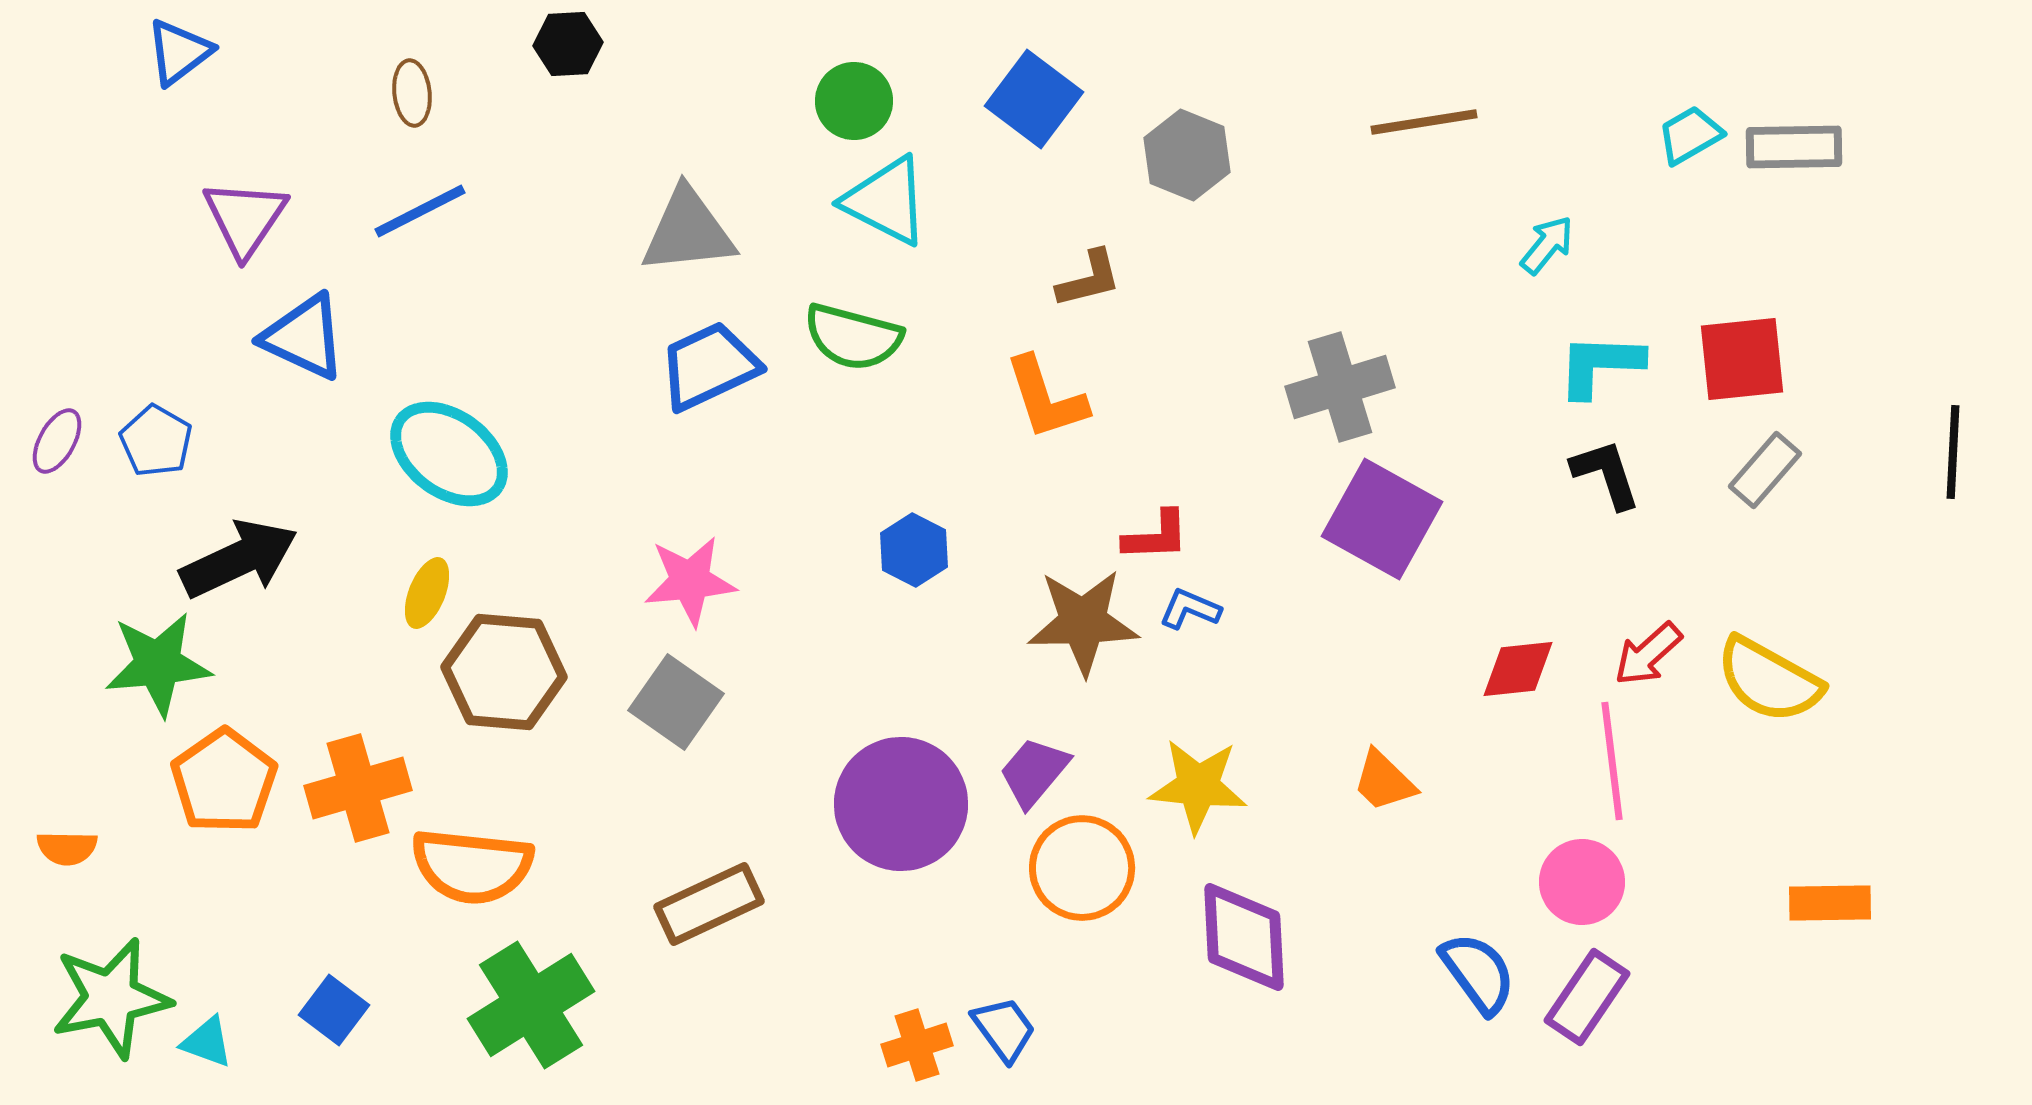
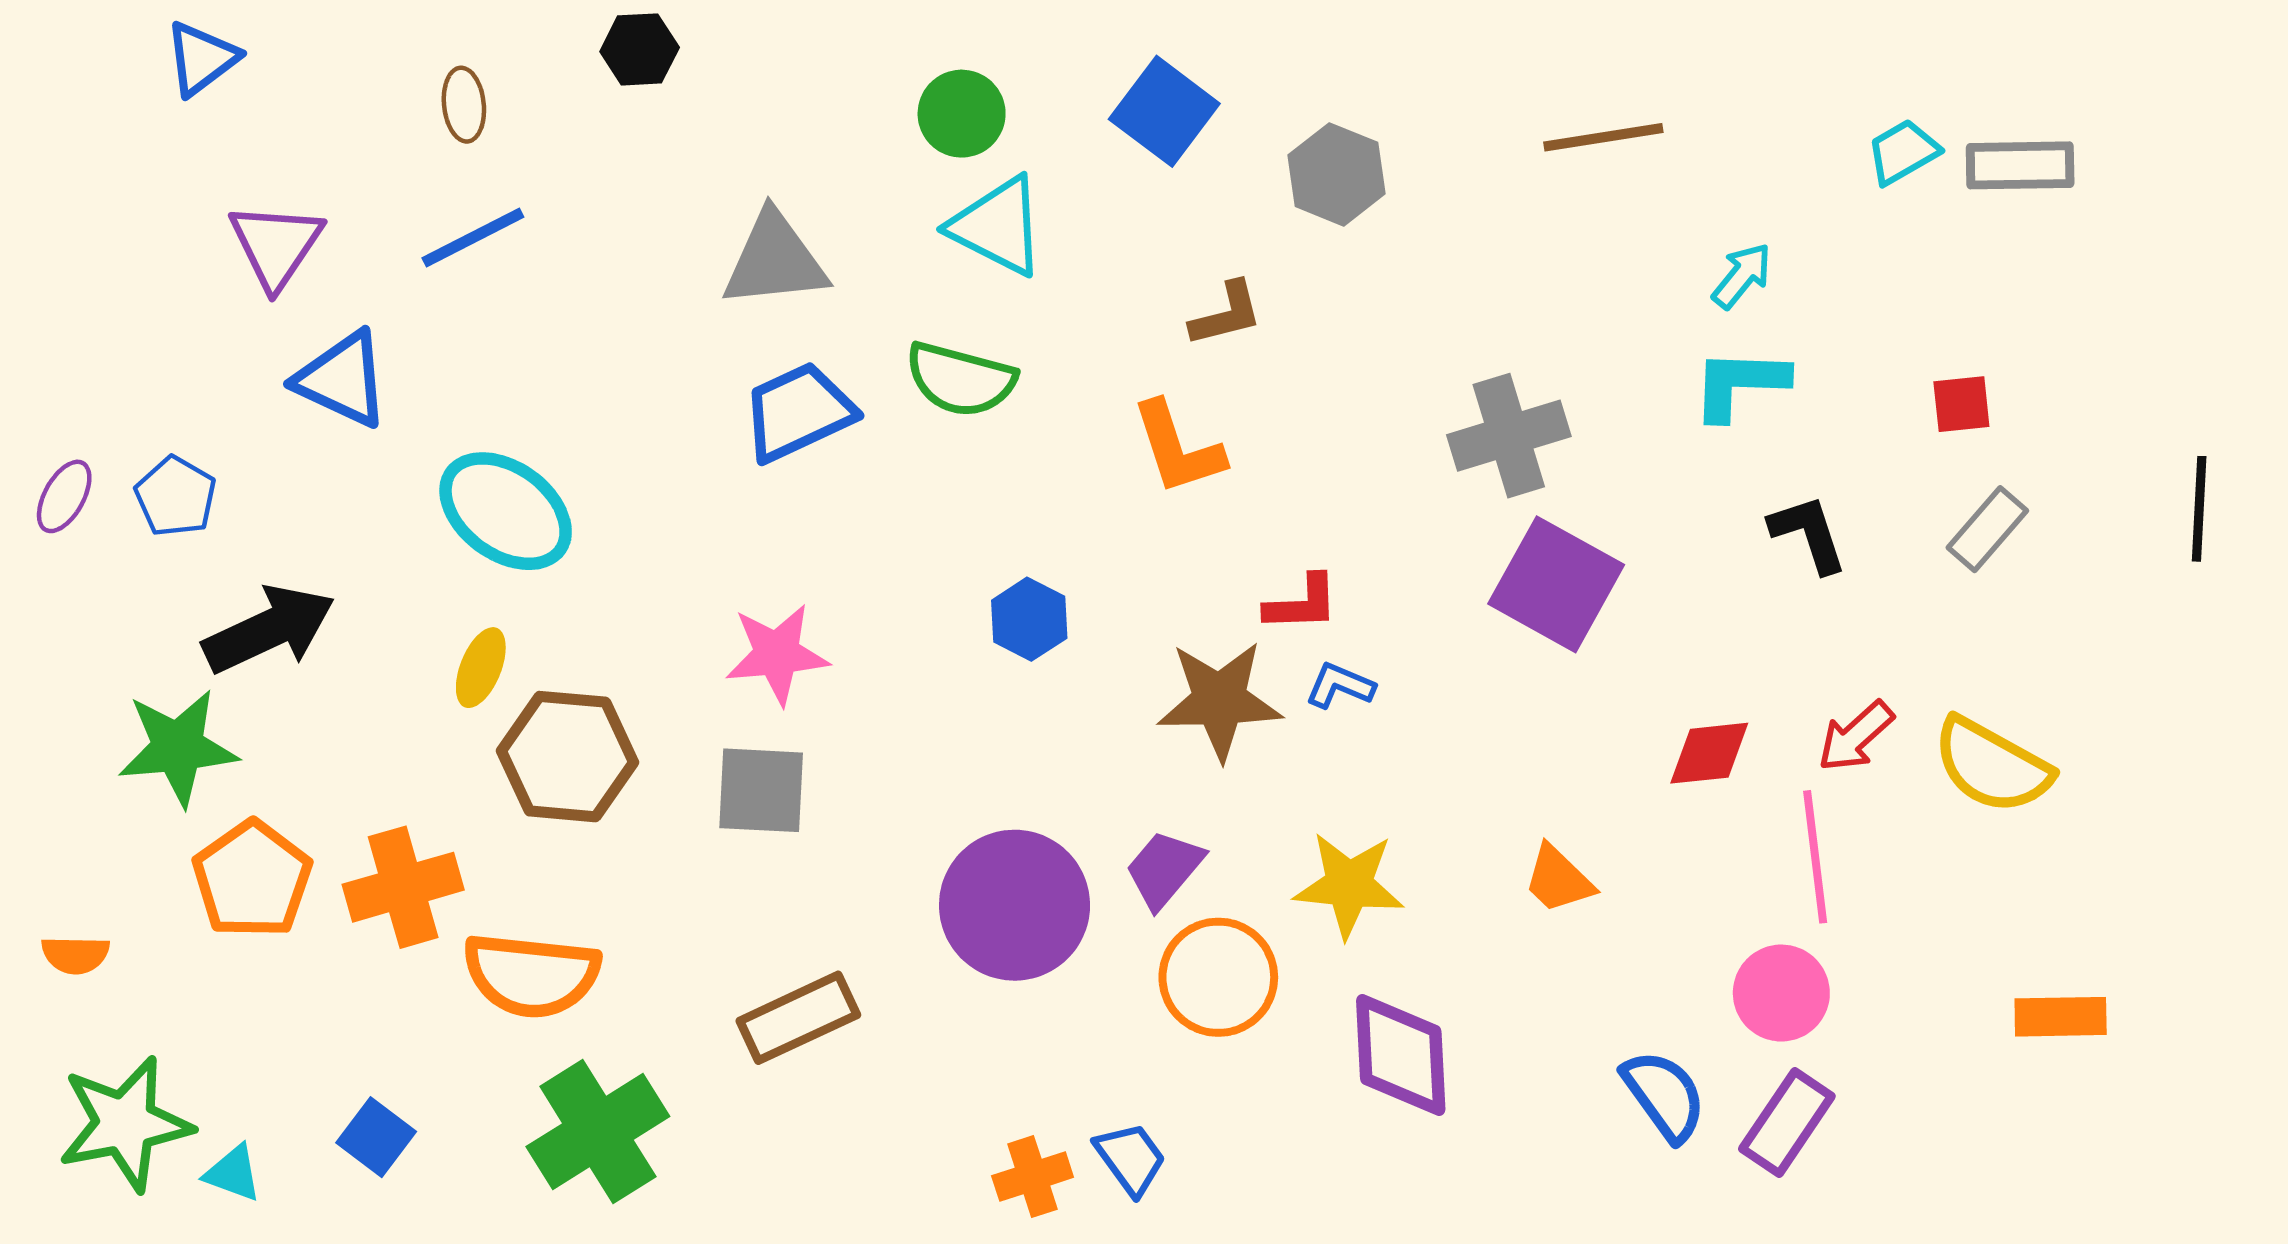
red square: (1742, 359) -> (1961, 404), size x0.6
cyan L-shape: (1600, 365) -> (1740, 384), moved
gray square: (676, 702) -> (761, 790), turned -32

